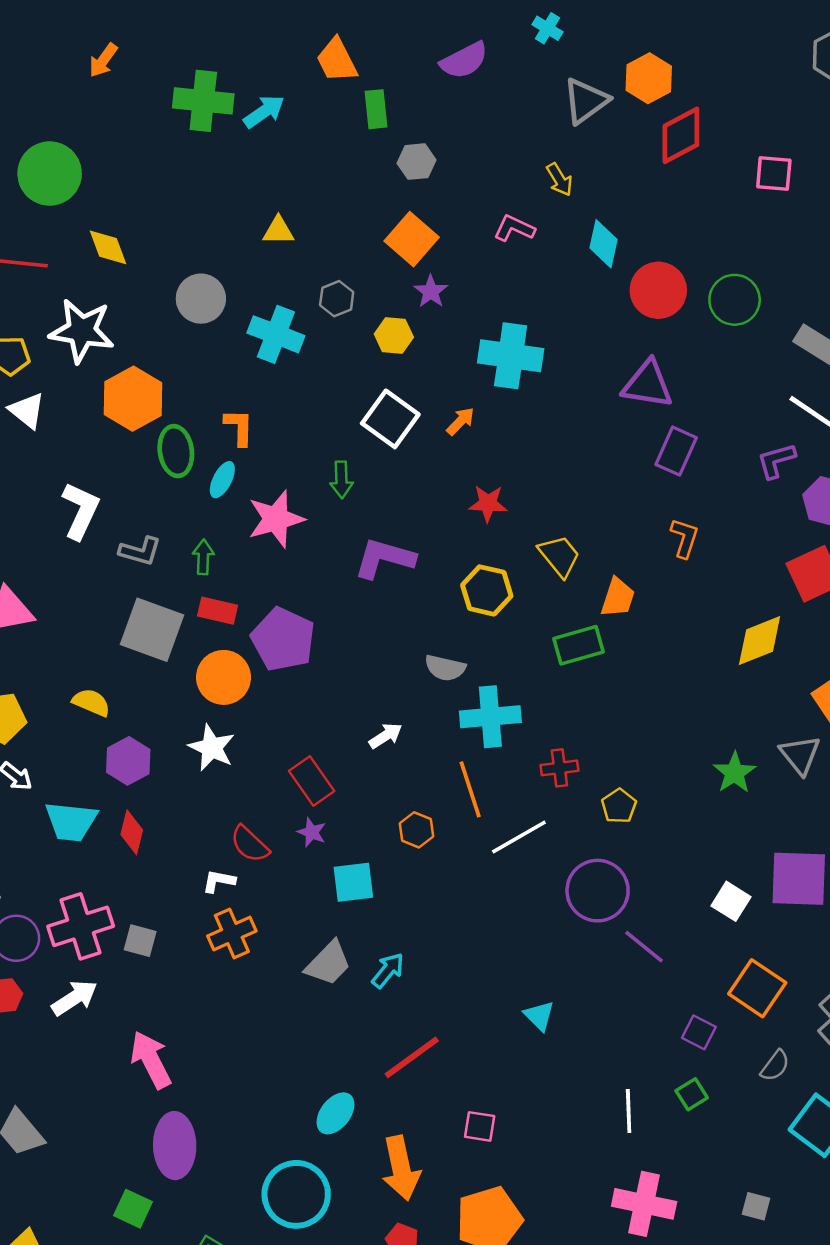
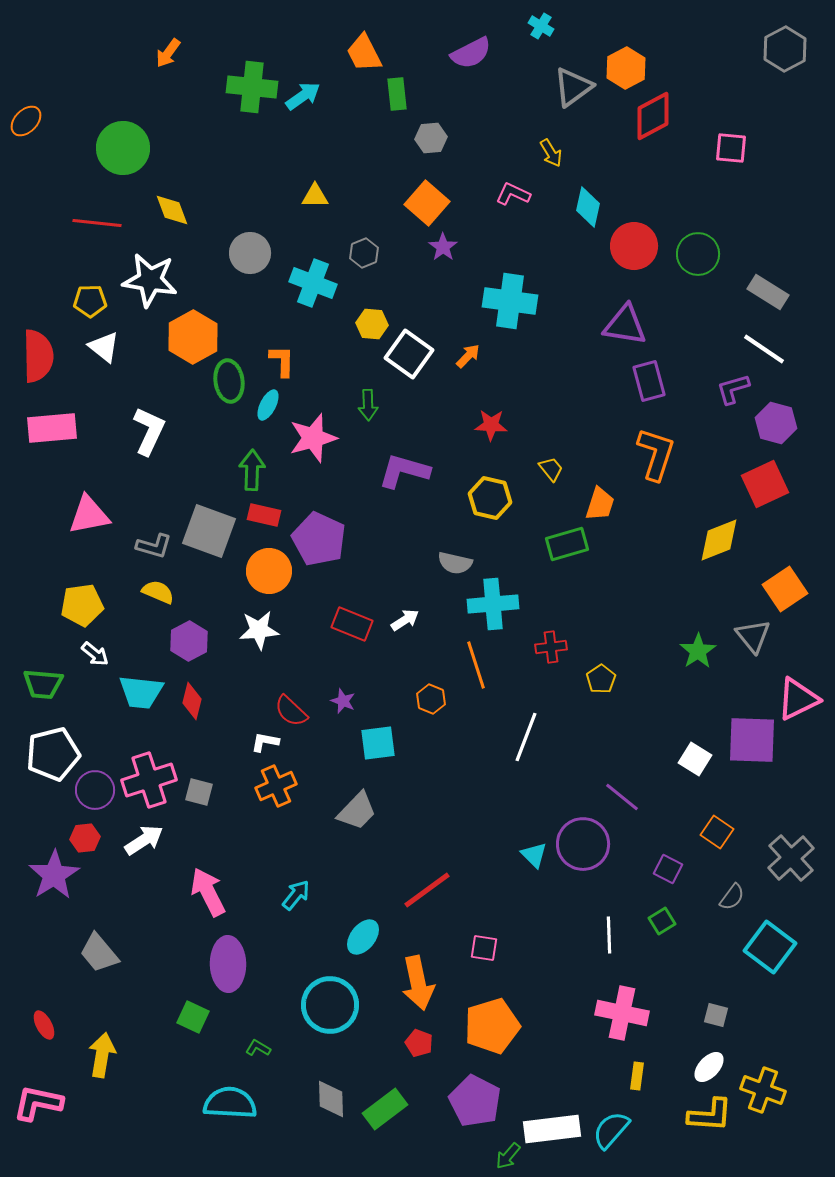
yellow hexagon: (394, 336) -> (372, 324), moved
purple rectangle: (676, 451) -> (649, 381), turned -39
orange L-shape: (685, 538) -> (656, 454), size x1.6
gray L-shape: (140, 551) -> (154, 546), moved
yellow trapezoid: (559, 556) -> (551, 469), size x0.7
green arrow: (203, 557) -> (252, 470), size x1.4
white star: (212, 748) -> (259, 630), turned -30
red rectangle: (312, 781) -> (352, 624), moved, turned -33
white line: (519, 837) -> (526, 737), moved, turned -39
purple circle: (598, 891) -> (583, 844), moved
cyan arrow: (388, 970) -> (296, 895), moved
orange square: (757, 988) -> (717, 832), size x0.7

